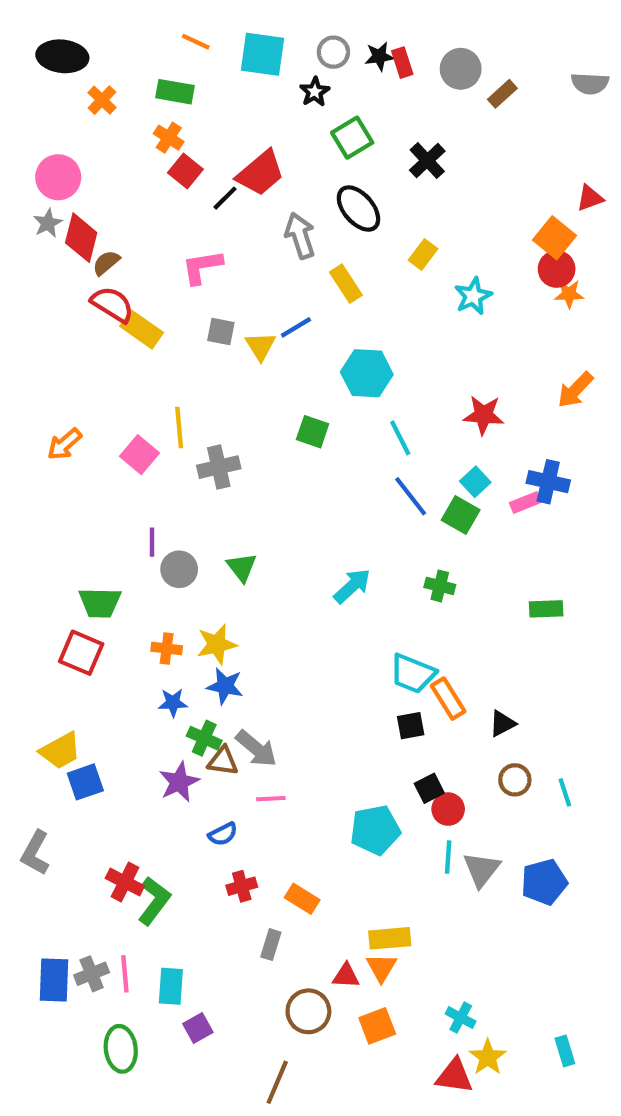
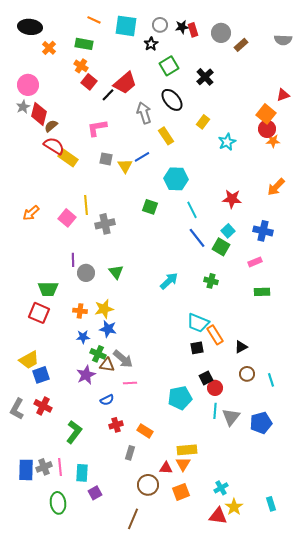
pink rectangle: (525, 503) -> (255, 262), moved
red cross: (125, 882) -> (43, 406), moved
cyan cross: (461, 1018) -> (221, 488), turned 32

